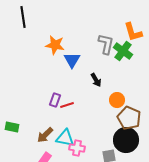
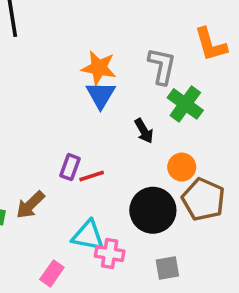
orange star: (55, 45) -> (99, 68), moved
green cross: (123, 51) -> (185, 104), moved
brown arrow: (45, 135) -> (30, 205), moved
black circle: (126, 140) -> (153, 210), moved

